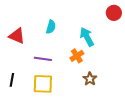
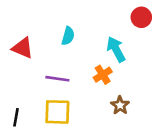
red circle: (114, 13) -> (141, 17), moved
black line: (12, 80) -> (16, 117), moved

